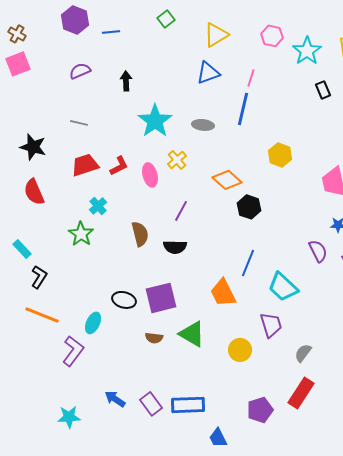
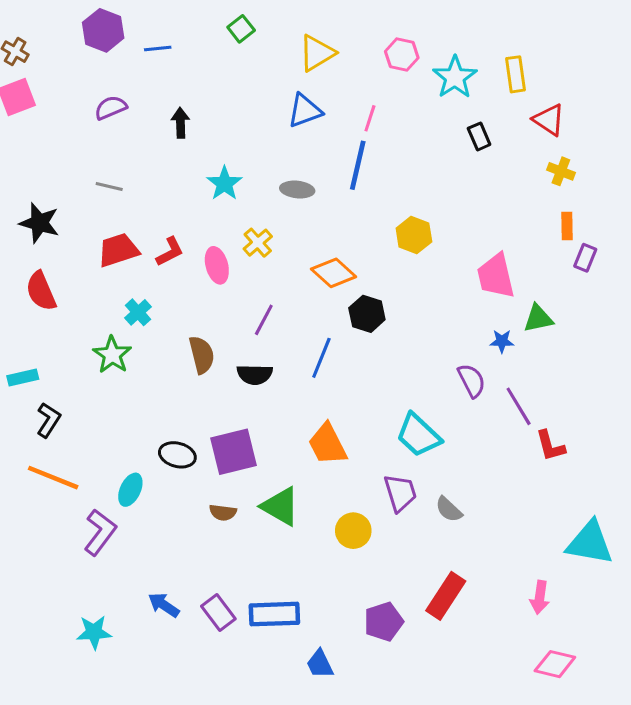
cyan star: (155, 121) -> (224, 183), size x0.7
cyan rectangle: (22, 249) -> (23, 378), turned -60
blue line: (248, 263) -> (321, 358), moved
gray semicircle: (303, 353) -> (449, 509), moved, turned -84

